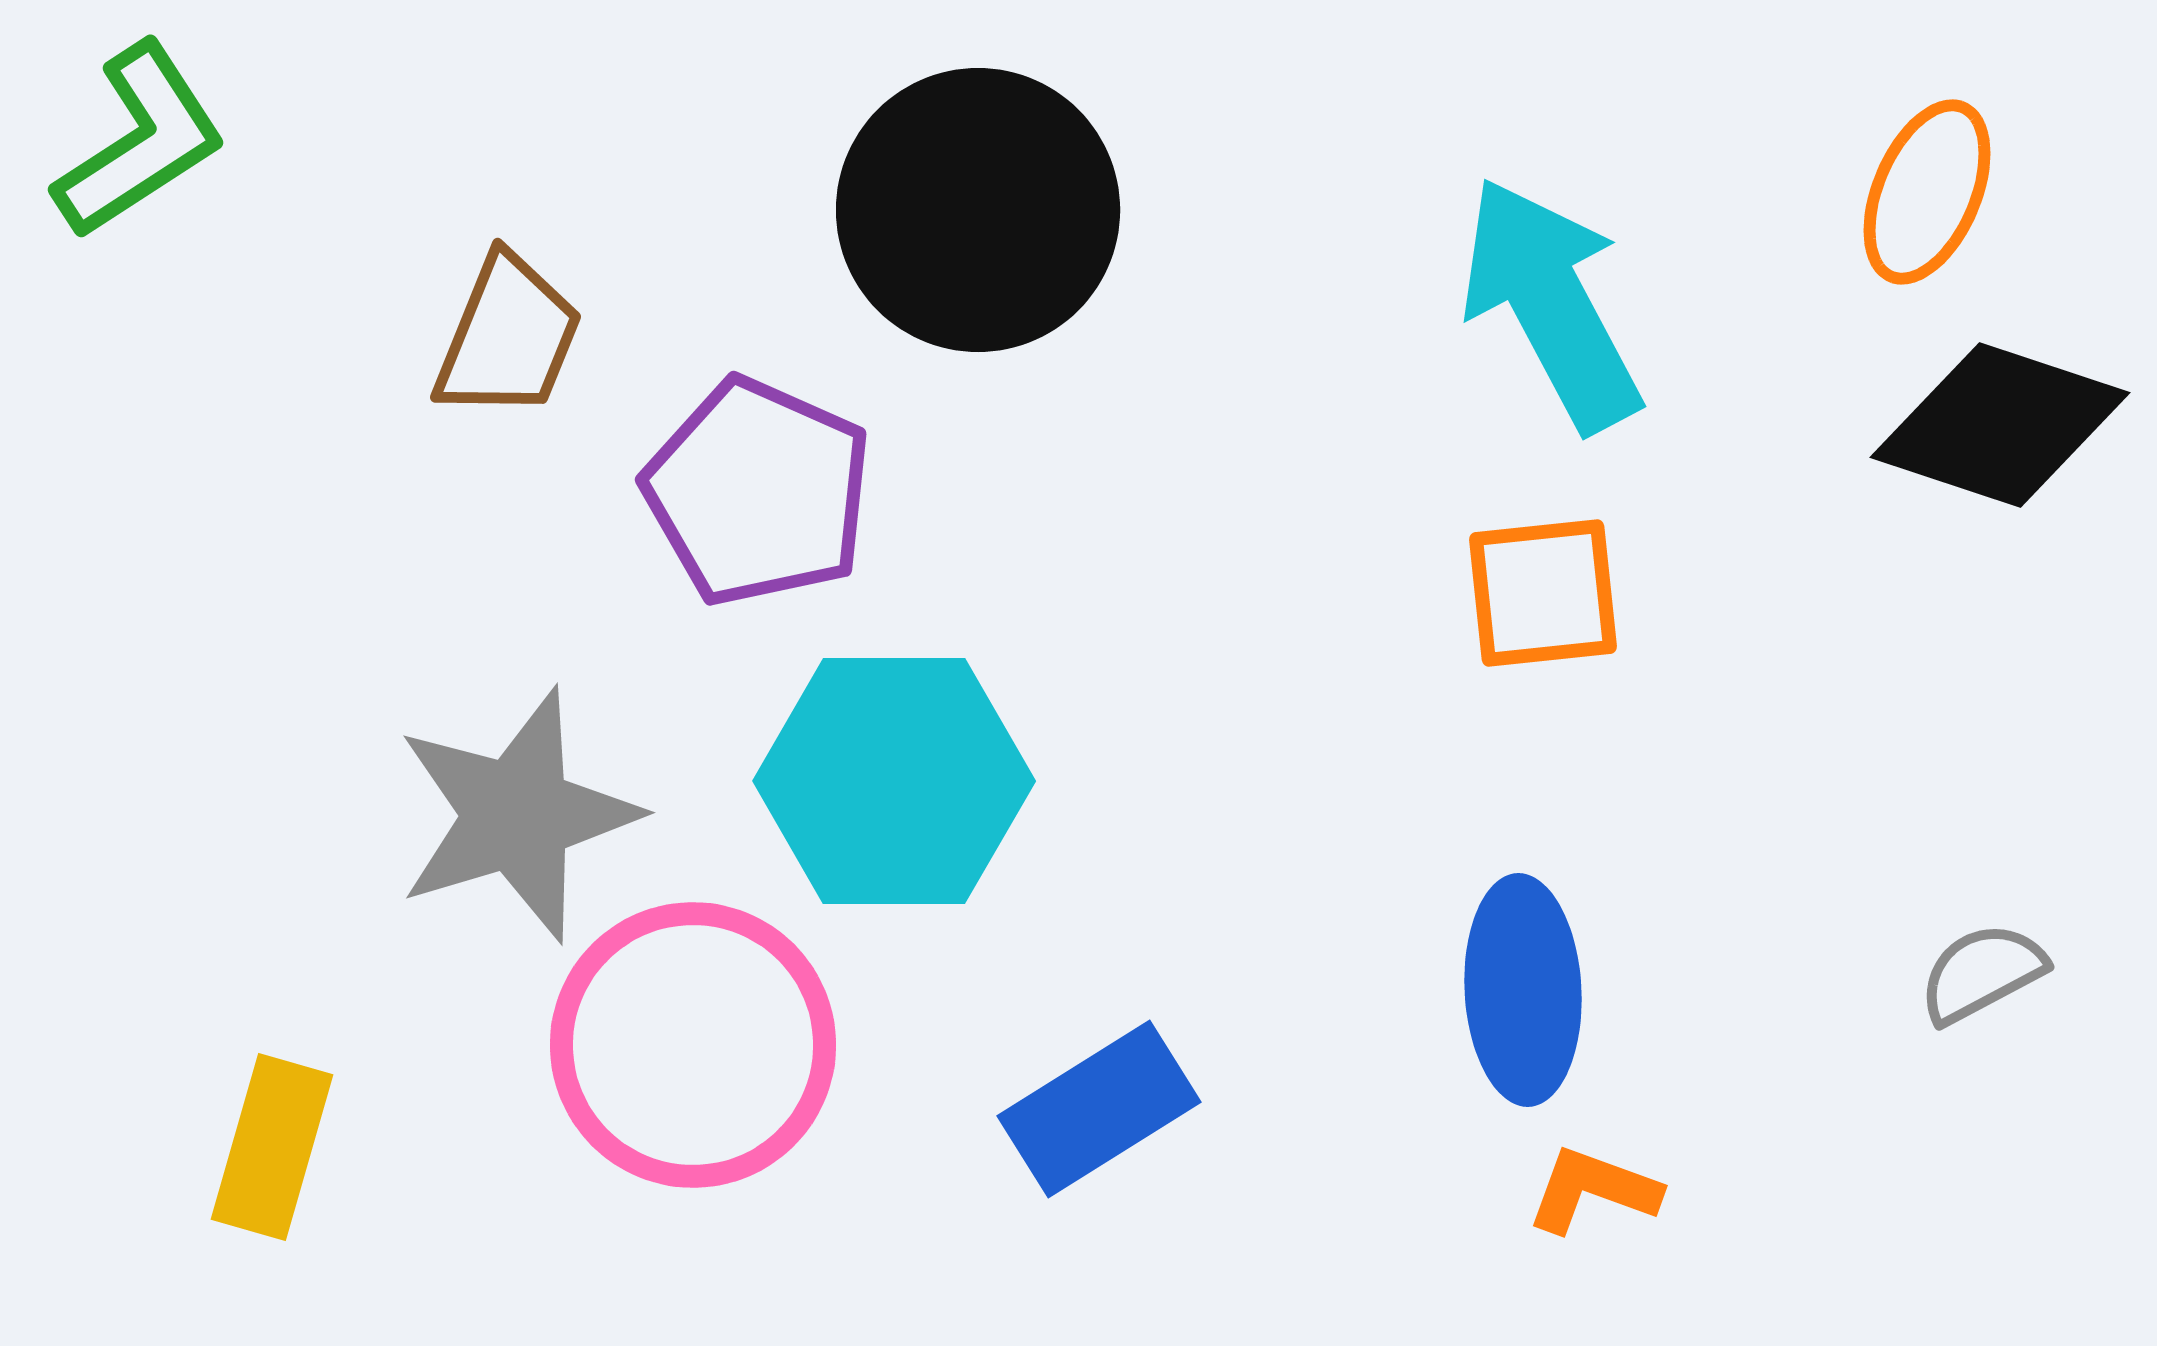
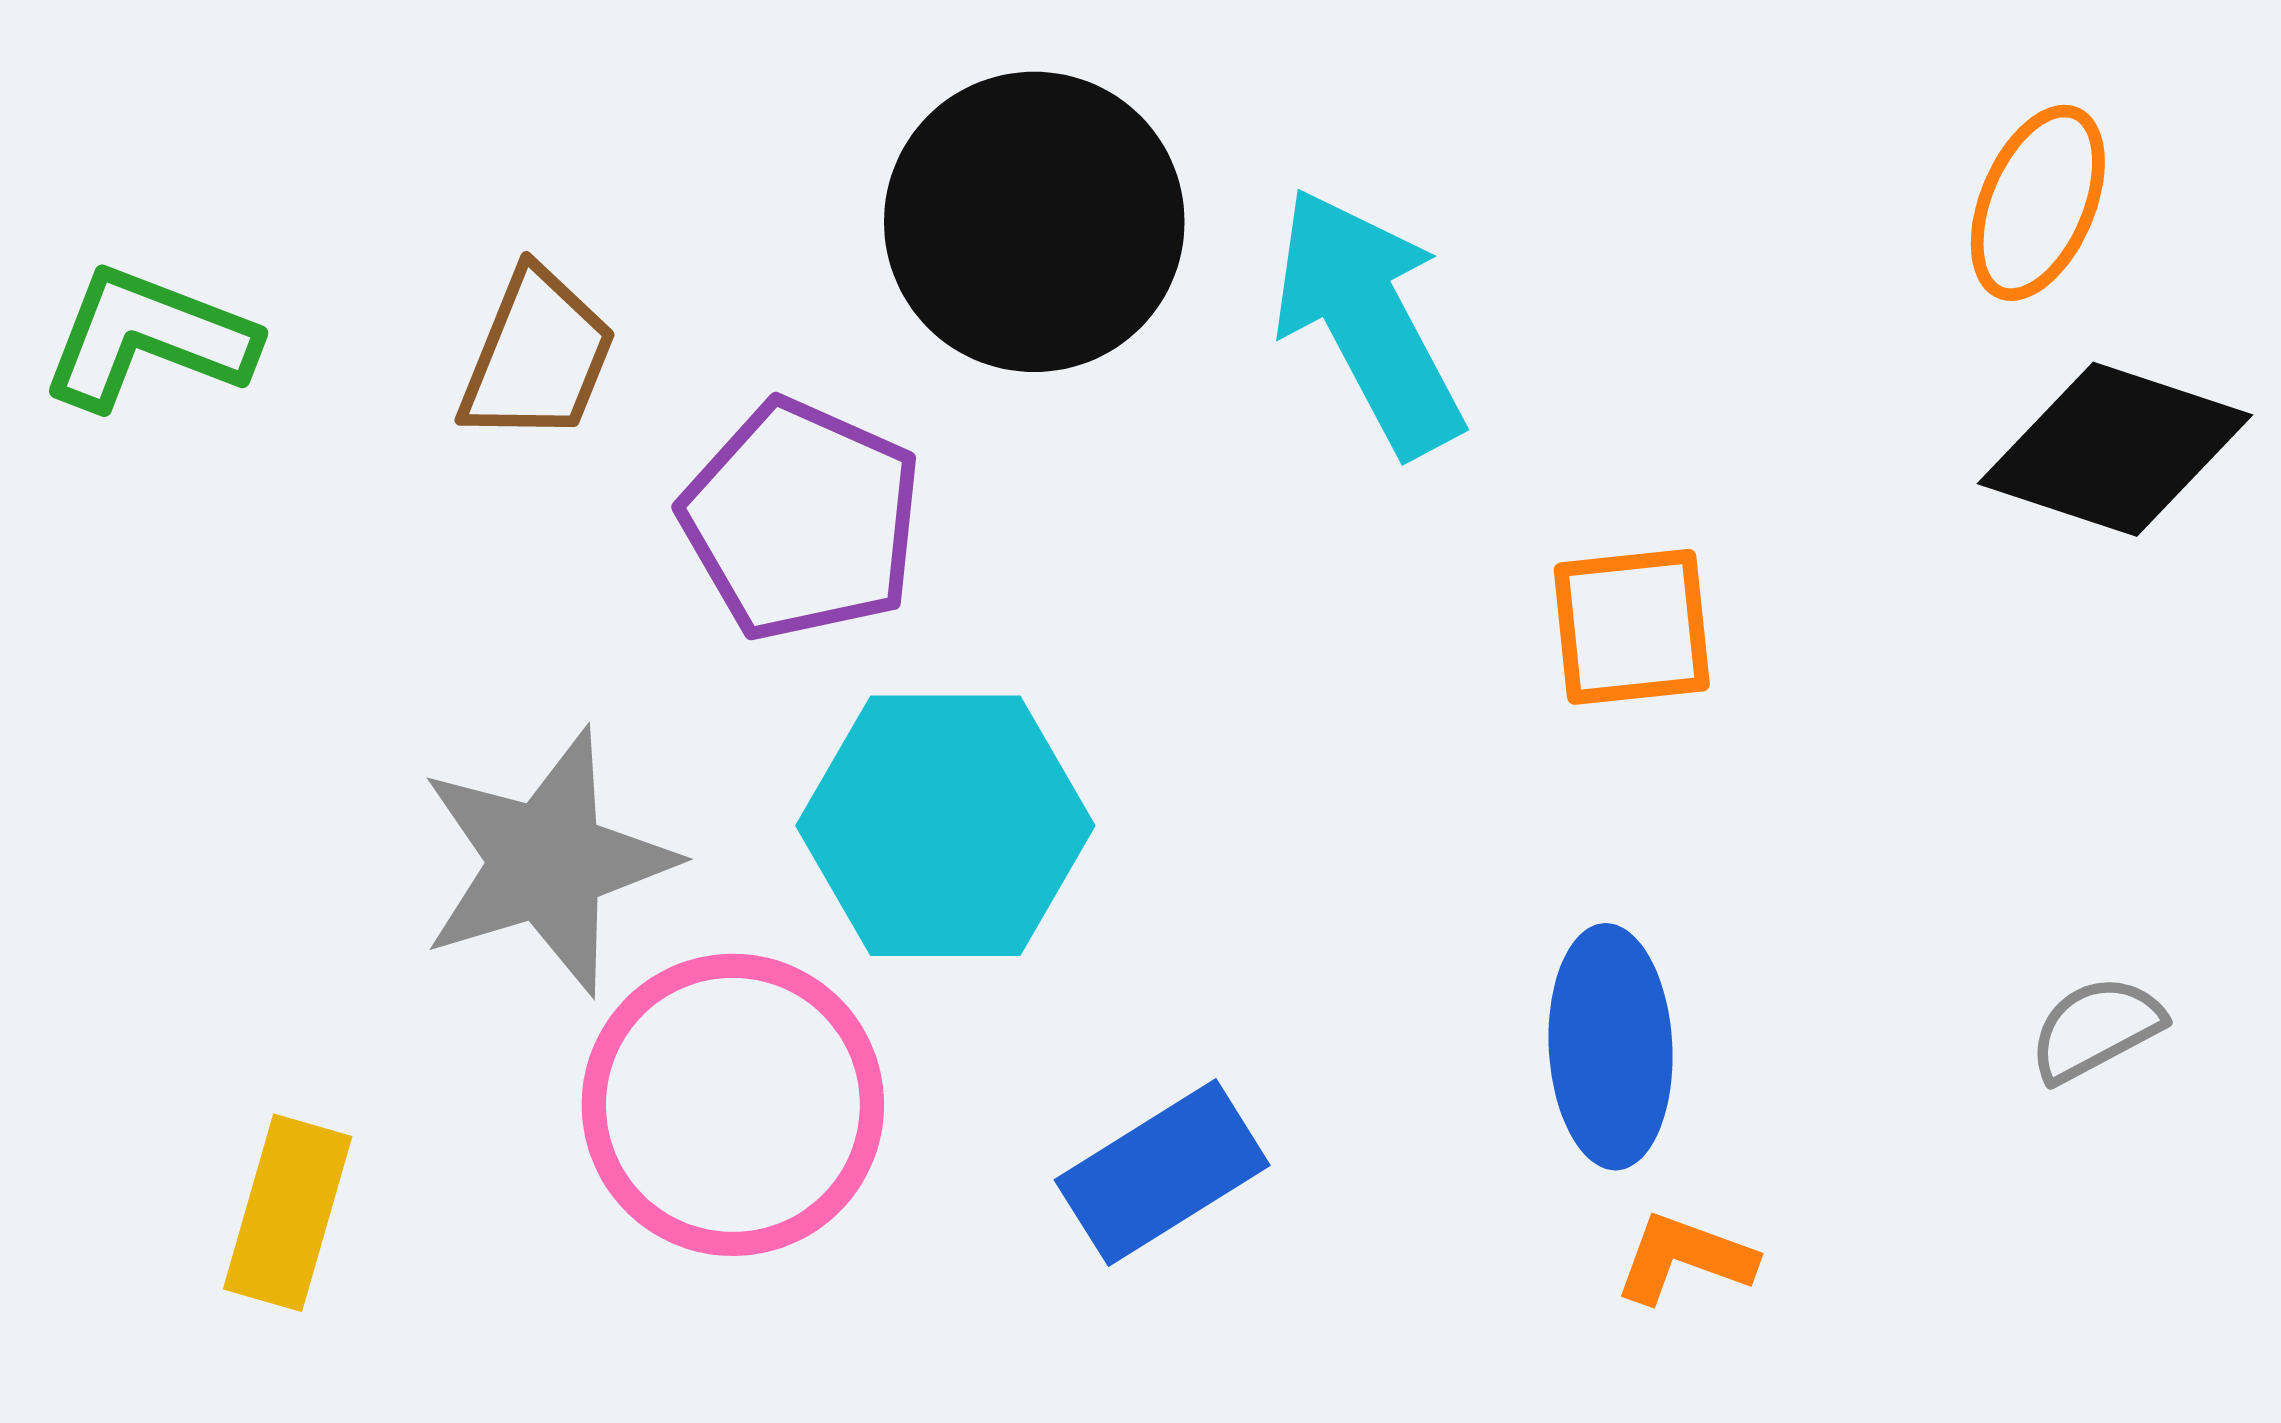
green L-shape: (140, 141) -> (148, 338), moved, turned -126
cyan arrow: (1551, 304) -> (1368, 321), moved

